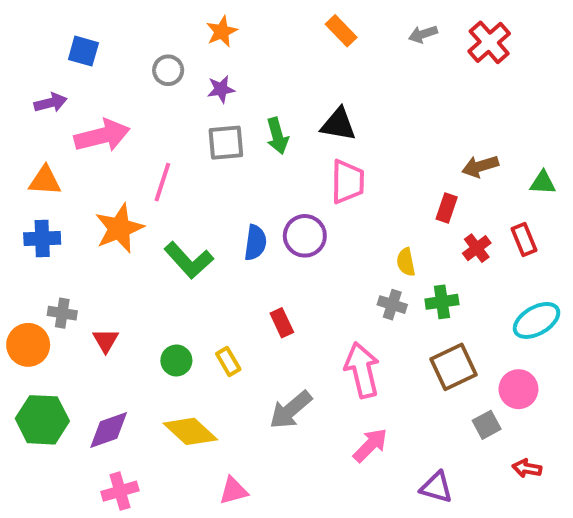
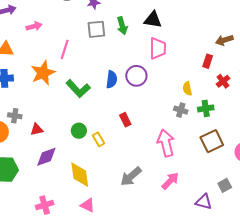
pink arrow: (102, 136) -> (34, 26), size x0.6
red triangle: (106, 341) -> (37, 129), turned 48
green circle: (176, 360) -> (79, 131), moved
gray arrow: (291, 410) -> (131, 176), moved
gray square: (487, 425) -> (225, 185), moved
purple diamond: (109, 430) -> (46, 157), moved
yellow diamond: (190, 431) -> (80, 175), turned 40
pink triangle: (233, 491) -> (88, 205), moved, turned 42

